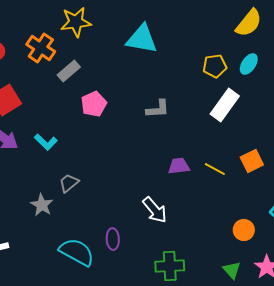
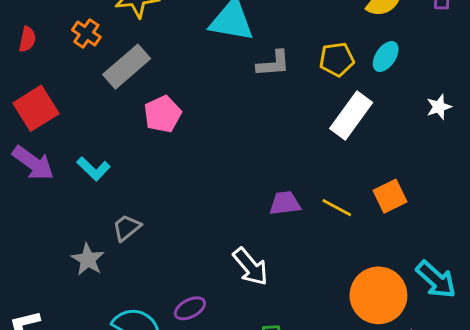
orange cross: (41, 48) -> (86, 33), size x0.7
gray rectangle: (69, 71) -> (127, 67), size x1.4
gray L-shape: (158, 109) -> (273, 64), moved
orange circle: (244, 230) -> (378, 295), size x1.8
purple ellipse: (113, 239) -> (190, 308), turned 65

